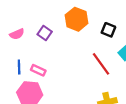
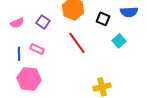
red line: (101, 64) -> (77, 43), moved
pink rectangle: (38, 70) -> (37, 49), moved

